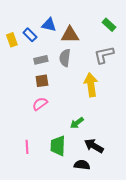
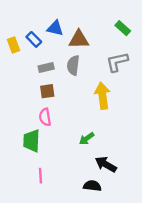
pink semicircle: (40, 104) -> (45, 117), turned -63
green trapezoid: (58, 146) -> (32, 141), moved
pink line: (27, 147) -> (41, 176), moved

